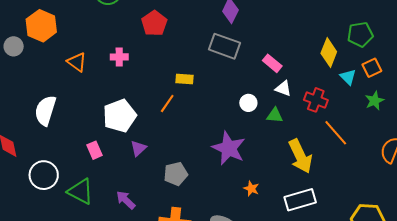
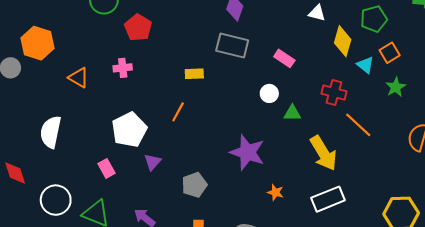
red pentagon: (154, 23) -> (138, 28), moved
yellow rectangle: (184, 79) -> (194, 74), moved
white triangle: (283, 88) -> (317, 13), moved
white circle: (248, 103) -> (269, 93), moved

